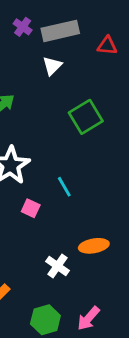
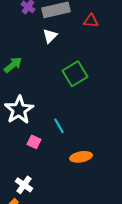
orange ellipse: (94, 246) -> (81, 157), moved
white cross: (58, 266) -> (24, 185), moved

